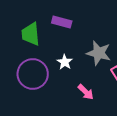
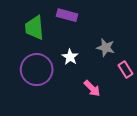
gray star: (99, 53) -> (106, 48), size x0.7

